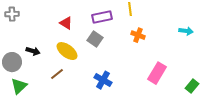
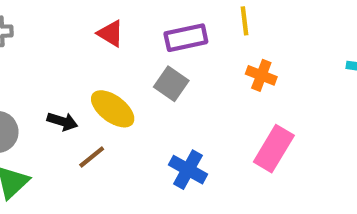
red triangle: (66, 23) -> (111, 33), moved
black arrow: (33, 51) -> (62, 121), moved
pink rectangle: (157, 73) -> (274, 149), moved

